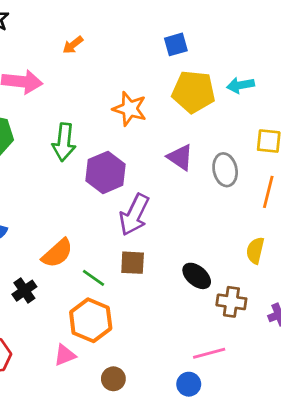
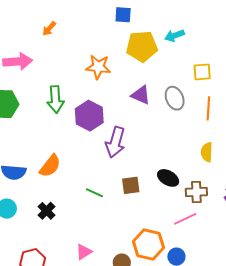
blue square: (176, 44) -> (123, 15), turned 30
orange semicircle: (57, 253) -> (50, 166), moved
brown square: (133, 263) -> (131, 185), moved
orange hexagon: (91, 320) -> (148, 244), moved
pink line: (209, 353) -> (185, 219), moved

